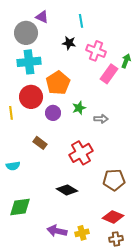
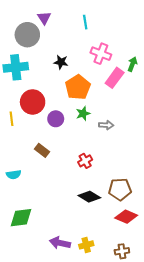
purple triangle: (42, 17) -> (44, 18), turned 32
black star: (69, 43) -> (61, 62), moved
cyan cross: (29, 62) -> (16, 67), moved
orange pentagon: (58, 83) -> (78, 87), moved
red cross: (81, 153) -> (85, 161), size x0.6
black diamond: (67, 190) -> (89, 197), moved
red diamond: (113, 217) -> (126, 217), moved

